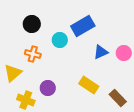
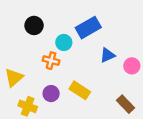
pink circle: (124, 53) -> (132, 66), moved
orange cross: (33, 54) -> (51, 61), moved
yellow rectangle: (89, 85) -> (80, 90), moved

